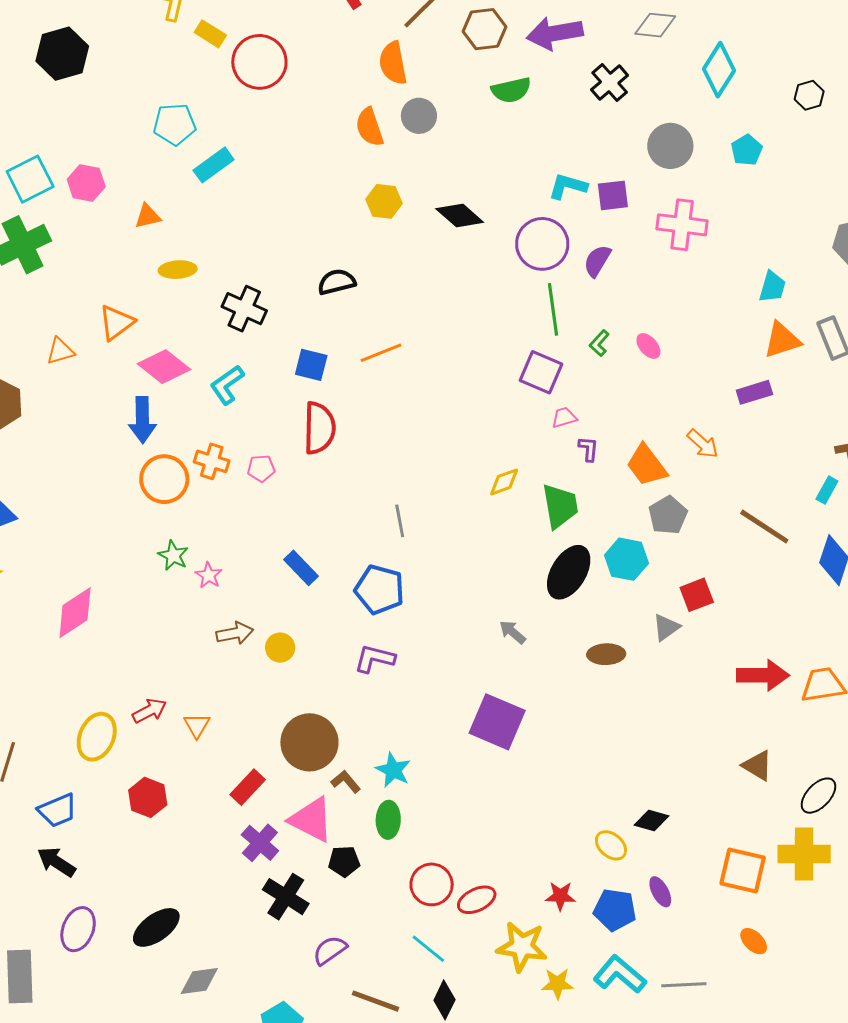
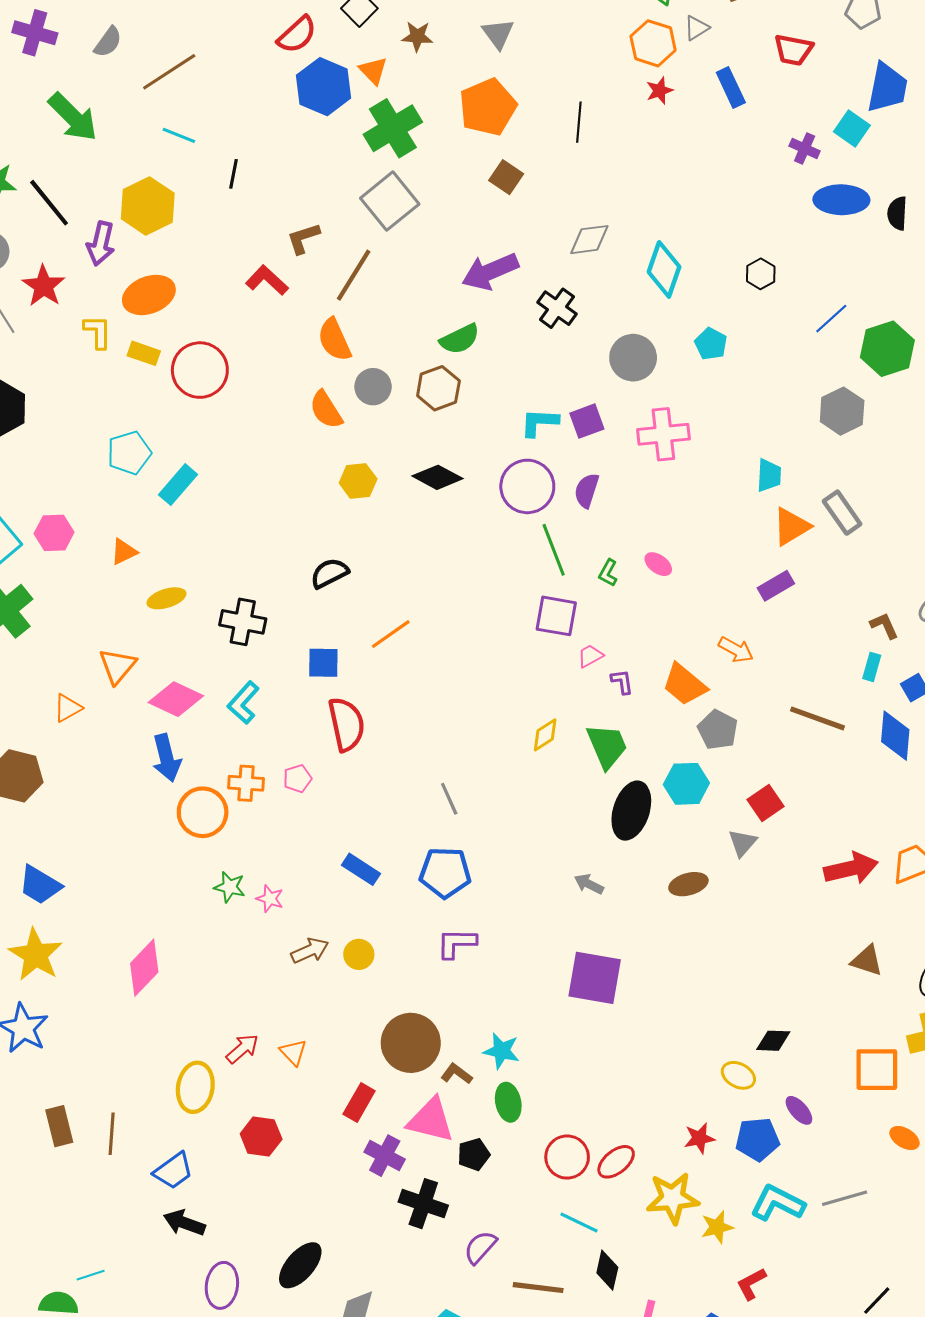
brown hexagon: (484, 29) -> (438, 388), moved

